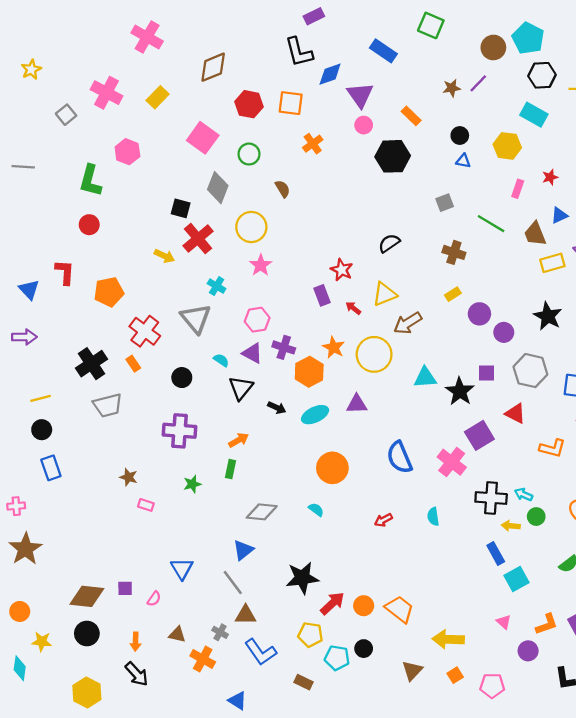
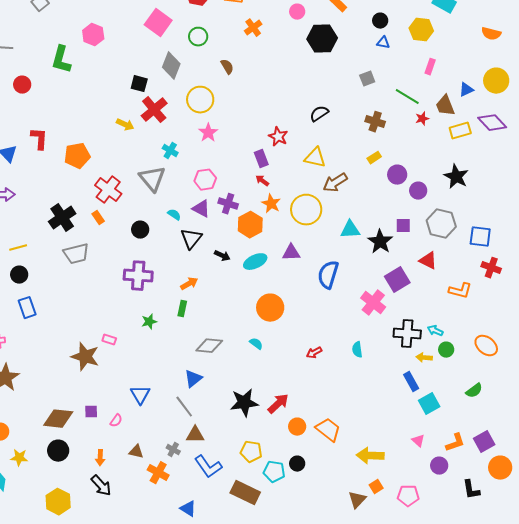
red star: (550, 177) -> (422, 119), moved
red circle: (89, 225) -> (22, 85), moved
yellow triangle: (384, 294) -> (315, 158), turned 35
red arrow: (353, 308) -> (262, 181), moved
blue semicircle: (400, 457) -> (328, 275), moved, turned 40
brown star: (129, 477) -> (85, 357), moved, size x1.8
red arrow: (332, 603) -> (278, 404), moved
brown triangle: (412, 671) -> (357, 500), moved
brown rectangle: (303, 682) -> (245, 493), size x1.8

